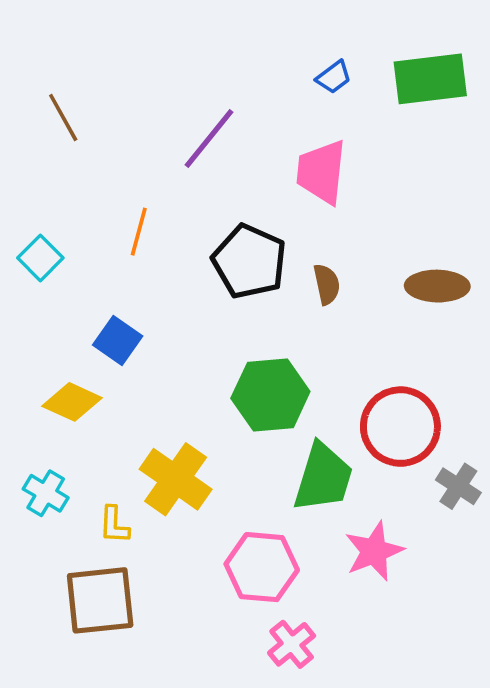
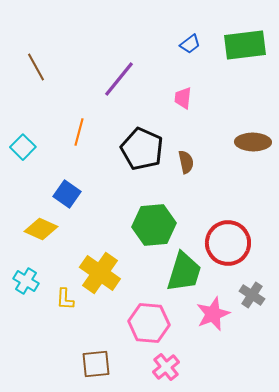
pink trapezoid: (321, 172) -> (183, 98), size x0.6
brown ellipse: (437, 286) -> (253, 142), moved
gray cross: (458, 486) -> (252, 295), moved
brown square: (100, 600) -> (96, 364), moved, size x0.7

